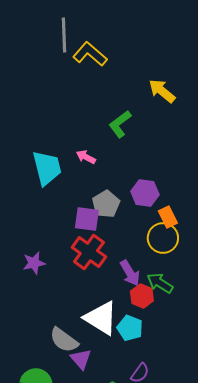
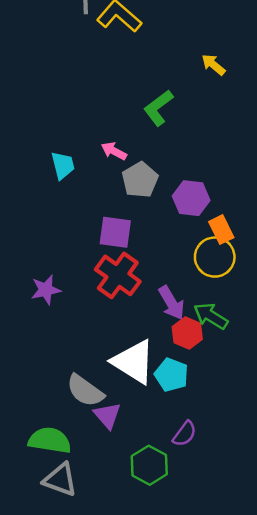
yellow arrow: (162, 91) -> (213, 65), size x0.7
cyan trapezoid: (47, 168) -> (63, 165), size x0.6
gray pentagon: (106, 204) -> (140, 180), moved

